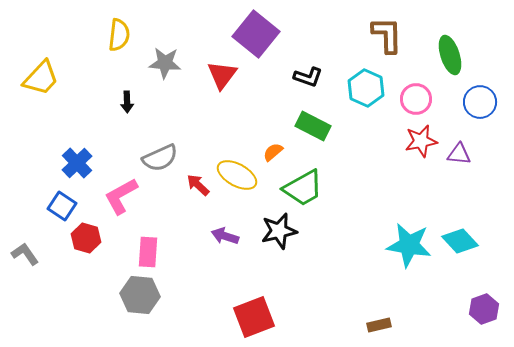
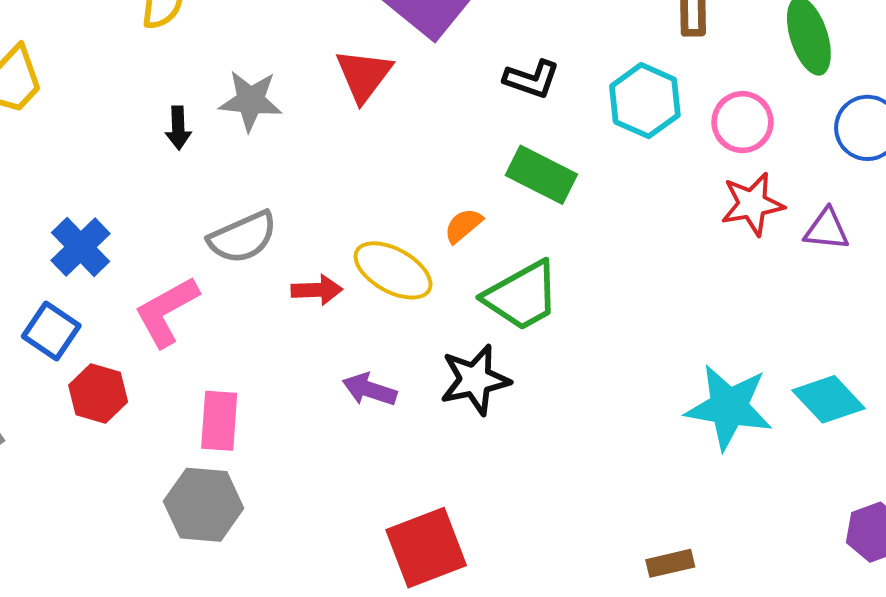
gray star: (165, 63) -> (250, 101), moved
red arrow: (198, 185) -> (317, 290), turned 135

